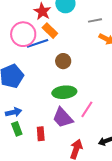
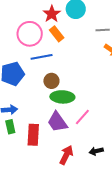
blue line: (38, 43) -> (42, 57), moved
brown circle: (63, 61) -> (51, 81), moved
red rectangle: (41, 134) -> (33, 135), size x1.5

